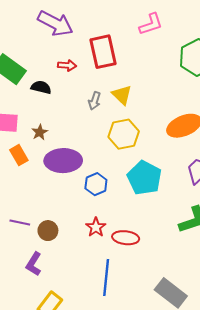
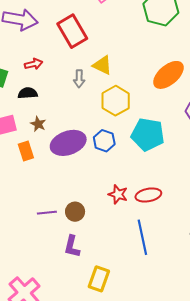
red arrow: (67, 65) -> (34, 64), moved
black semicircle: (41, 87) -> (28, 93), moved
orange rectangle: (19, 155) -> (26, 151), turned 30
blue hexagon: (96, 184) -> (104, 141), moved

